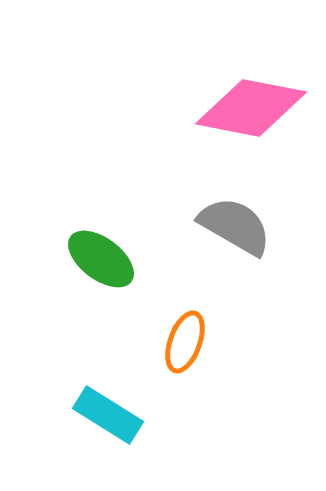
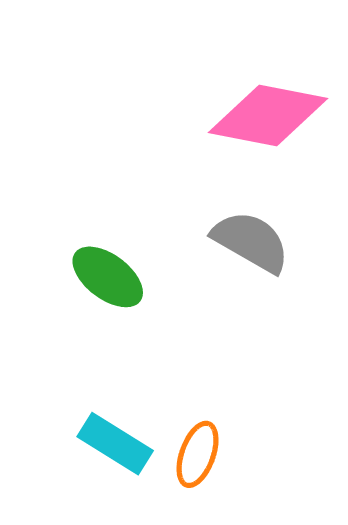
orange ellipse: (185, 342) -> (198, 454), moved

